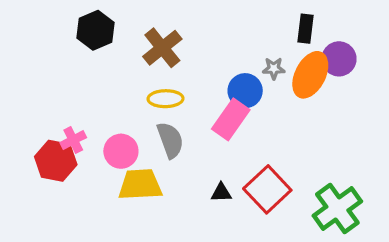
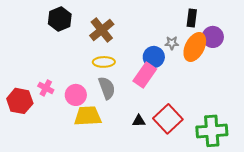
pink cross: (73, 140) -> (46, 88), turned -35
red hexagon: (56, 161) -> (20, 101), moved
green cross: (337, 208) -> (212, 131), turned 32

